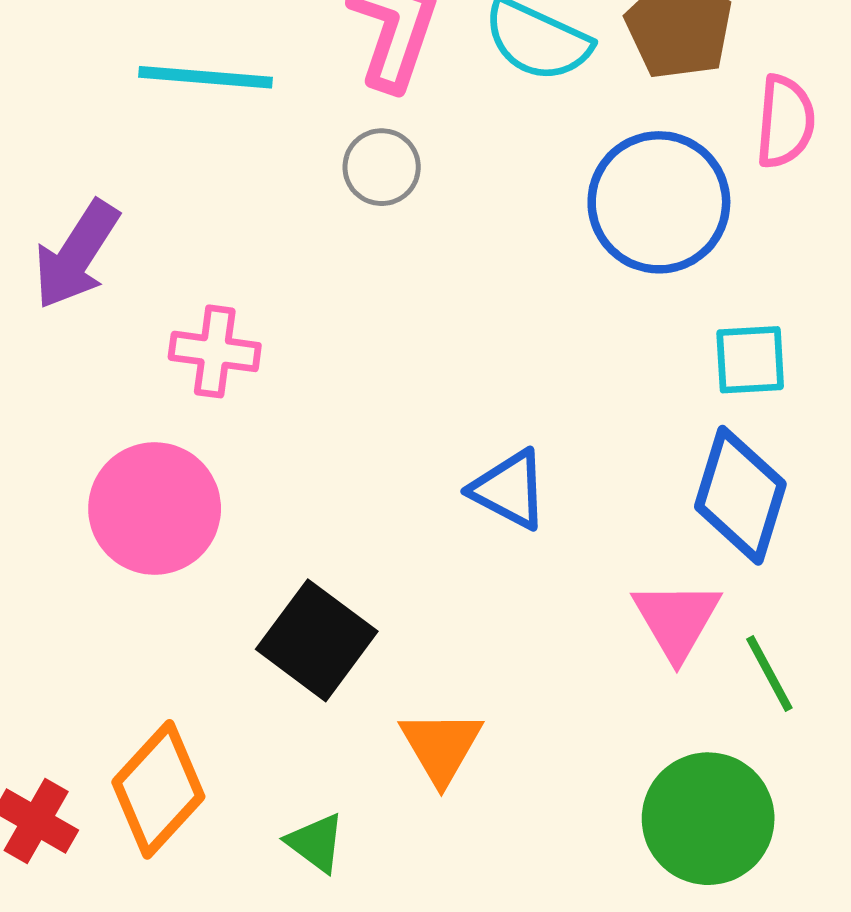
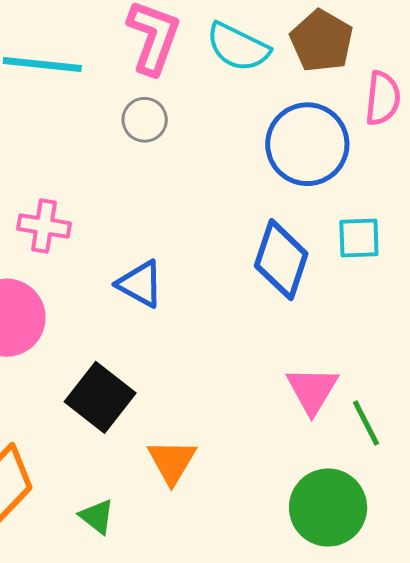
blue triangle: (509, 490) -> (140, 284), moved
blue diamond: (740, 495) -> (281, 260), moved

